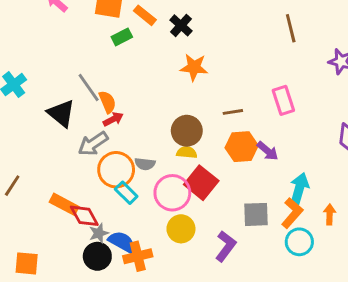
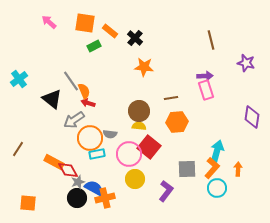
red arrow: (113, 119) -> (88, 103), turned -136
purple arrow: (268, 151) -> (205, 76), moved, turned -42
cyan rectangle: (126, 193) -> (97, 154), turned -56

